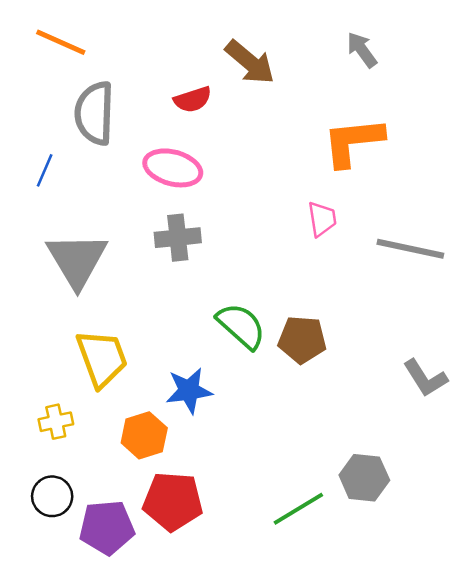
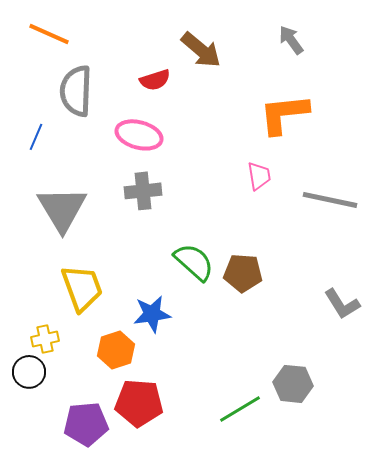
black circle: (52, 496) -> (29, 372), moved

